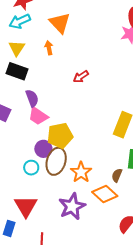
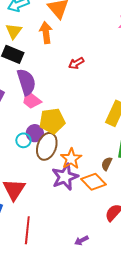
orange arrow: (49, 48) -> (46, 33), size x1.5
purple semicircle: (32, 98) -> (26, 82), size x1.5
cyan circle: (31, 168) -> (23, 140), moved
purple star: (72, 206) -> (65, 177), moved

